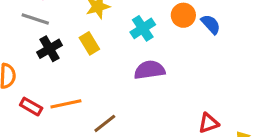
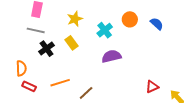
blue semicircle: (211, 24) -> (157, 24), moved
red rectangle: (31, 107) -> (29, 86), moved

